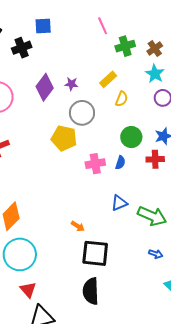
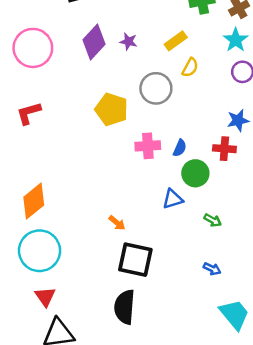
gray circle: (82, 113) -> (156, 88), moved
green circle: (131, 137) -> (195, 173), moved
green arrow: (152, 216) -> (213, 220), size x0.5

